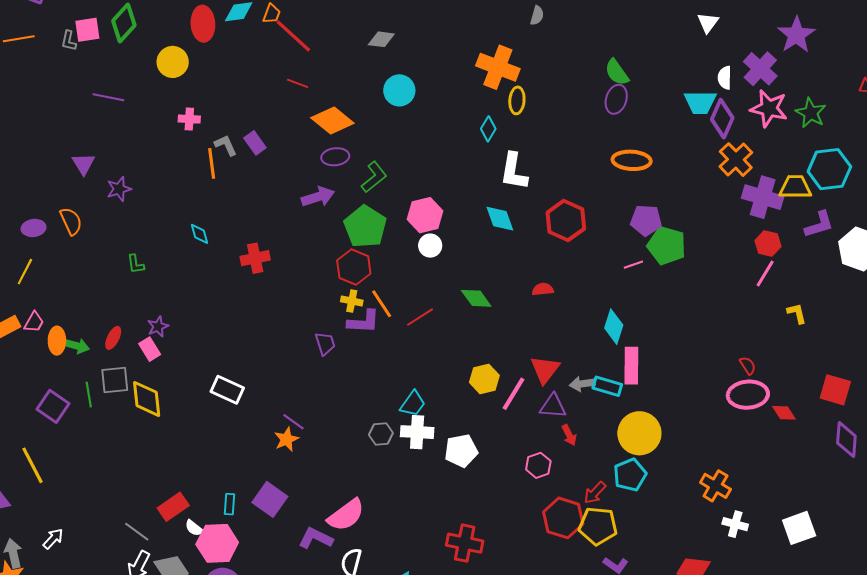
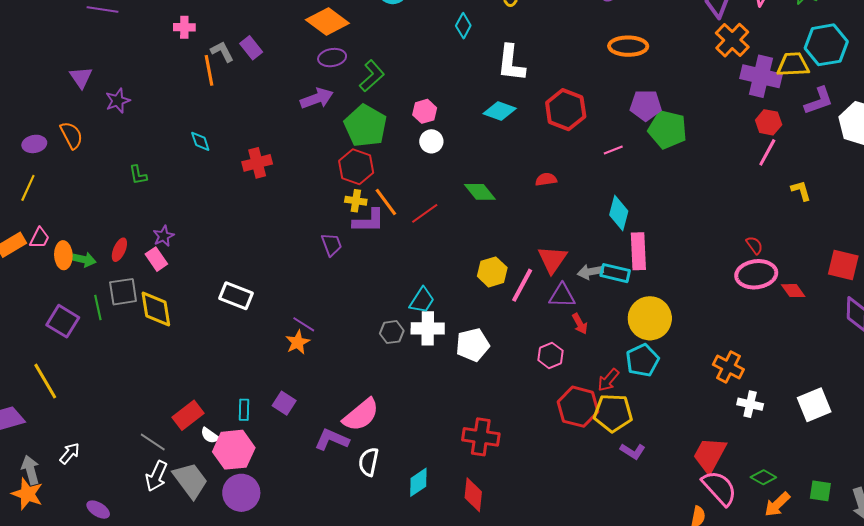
cyan diamond: (488, 129) -> (463, 26), moved
pink hexagon: (425, 215) -> (425, 111), size x0.7
cyan diamond: (500, 219) -> (500, 111), turned -48
pink line: (633, 265) -> (613, 150), moved
purple square: (270, 499) -> (284, 403), size x0.7

